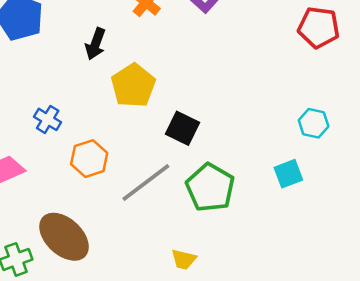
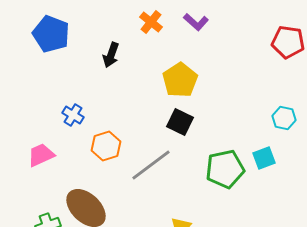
yellow pentagon: (133, 85) -> (180, 80), moved
green pentagon: (210, 188) -> (225, 169), moved, turned 30

